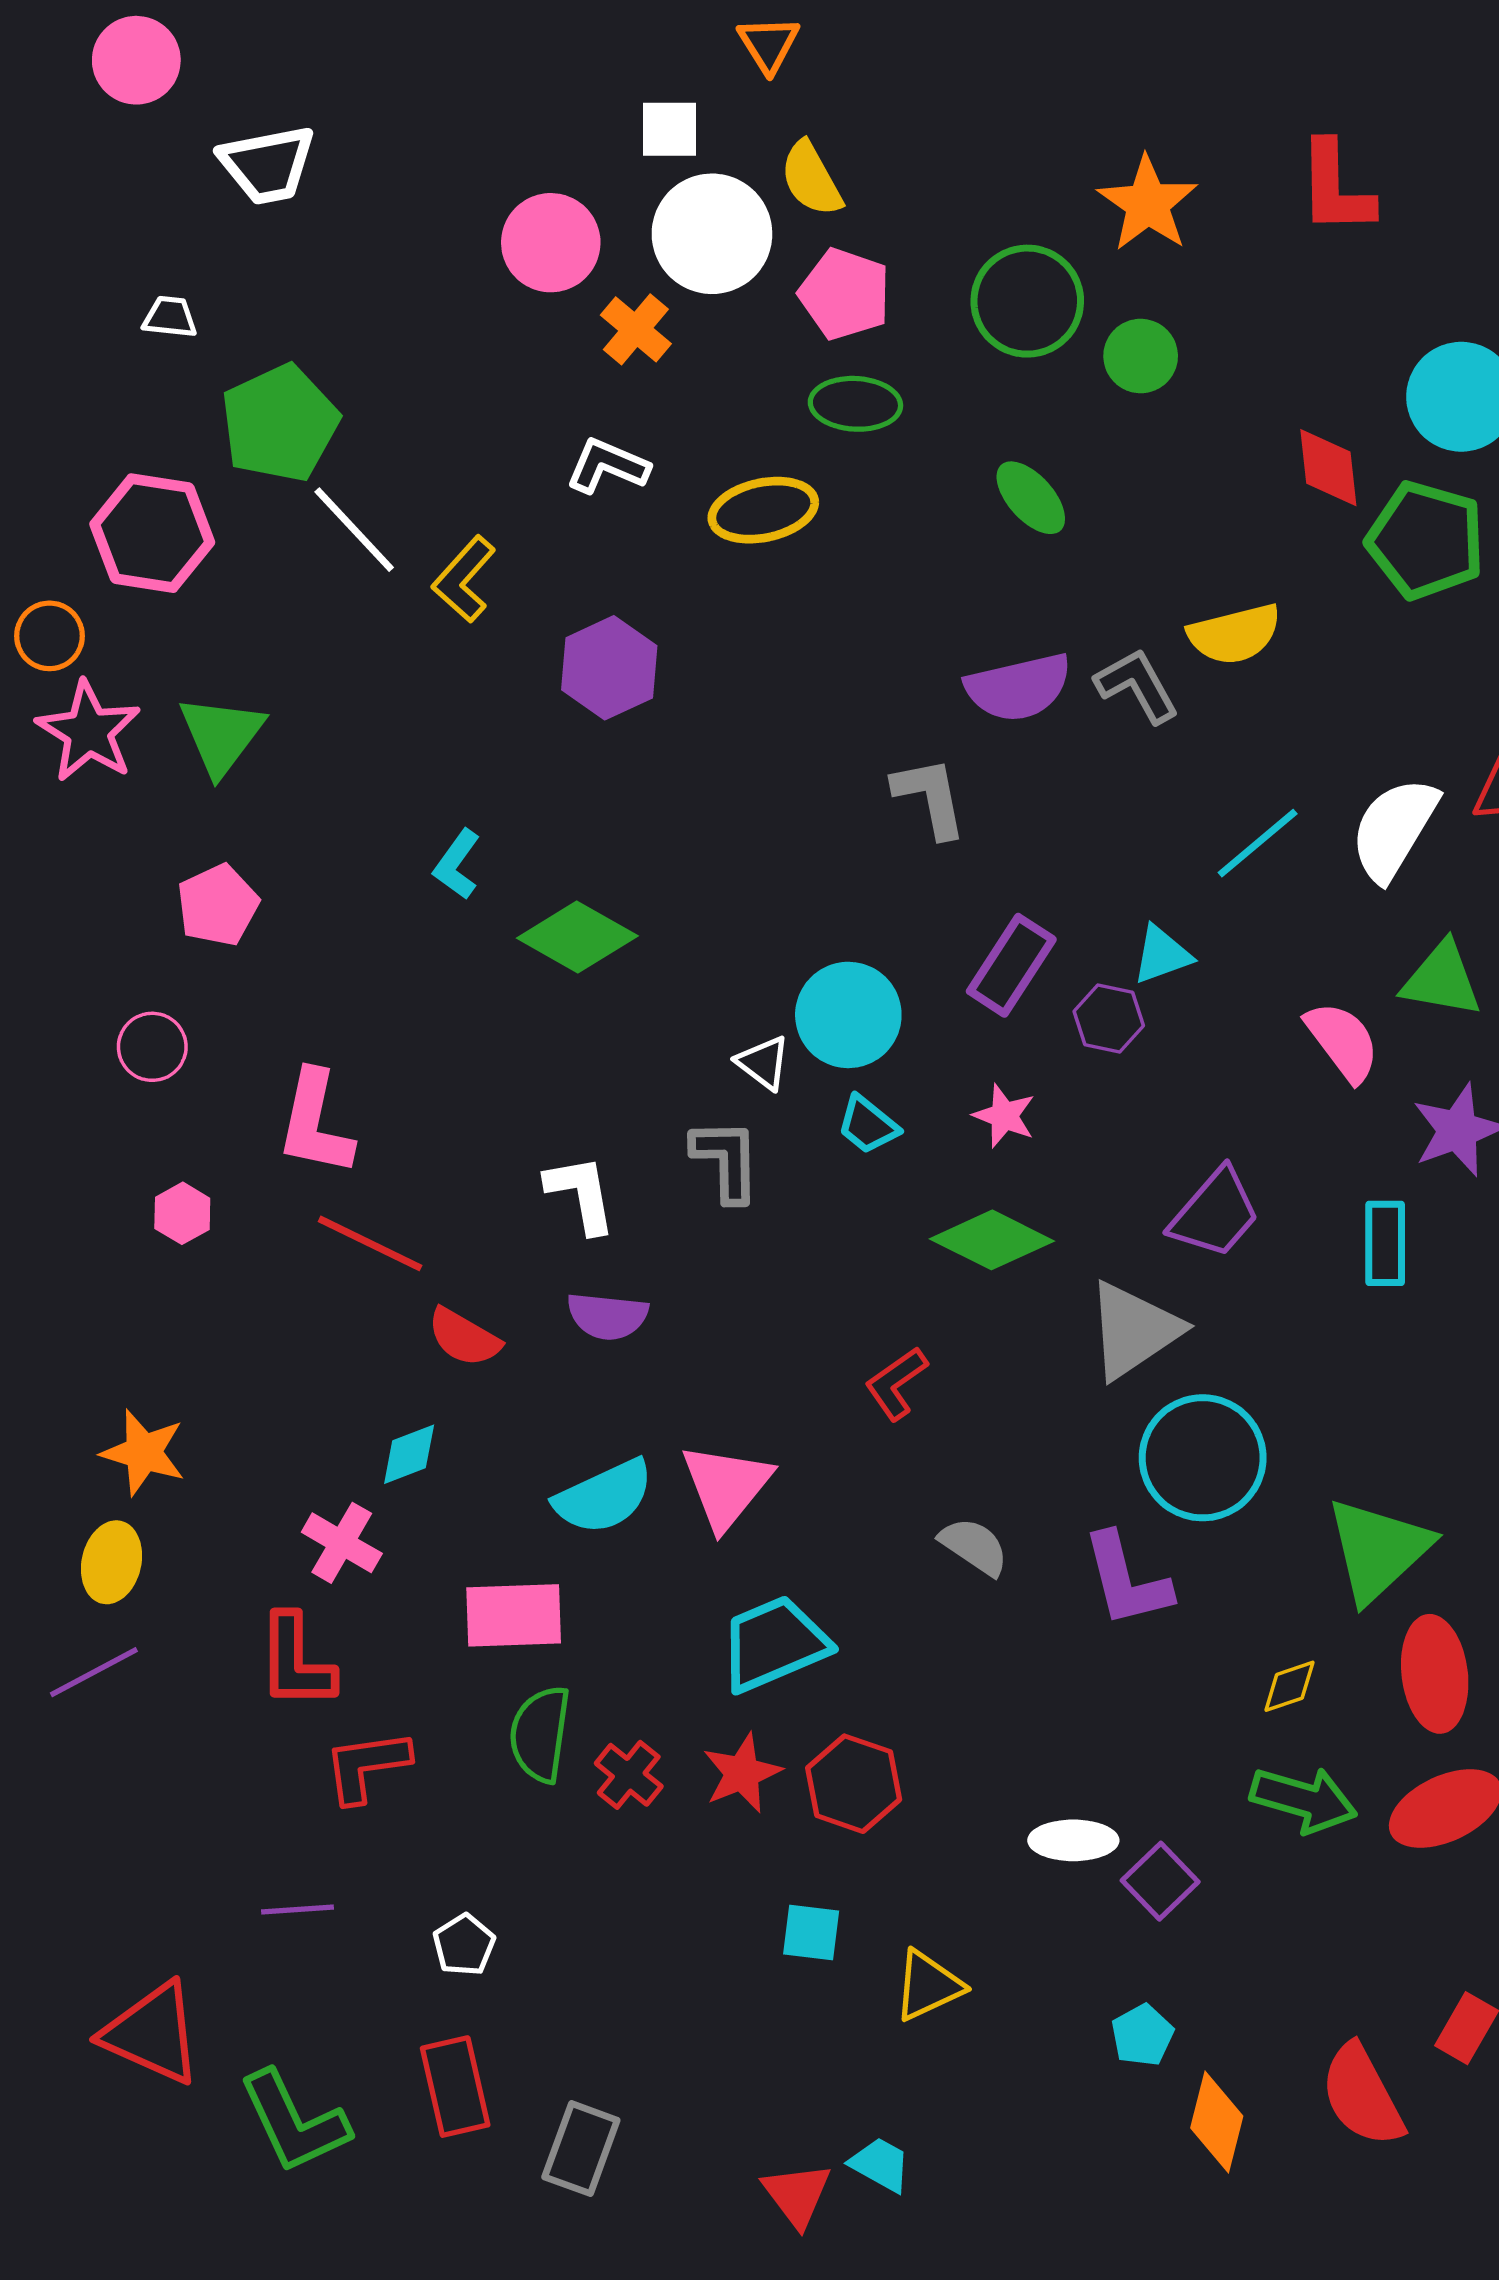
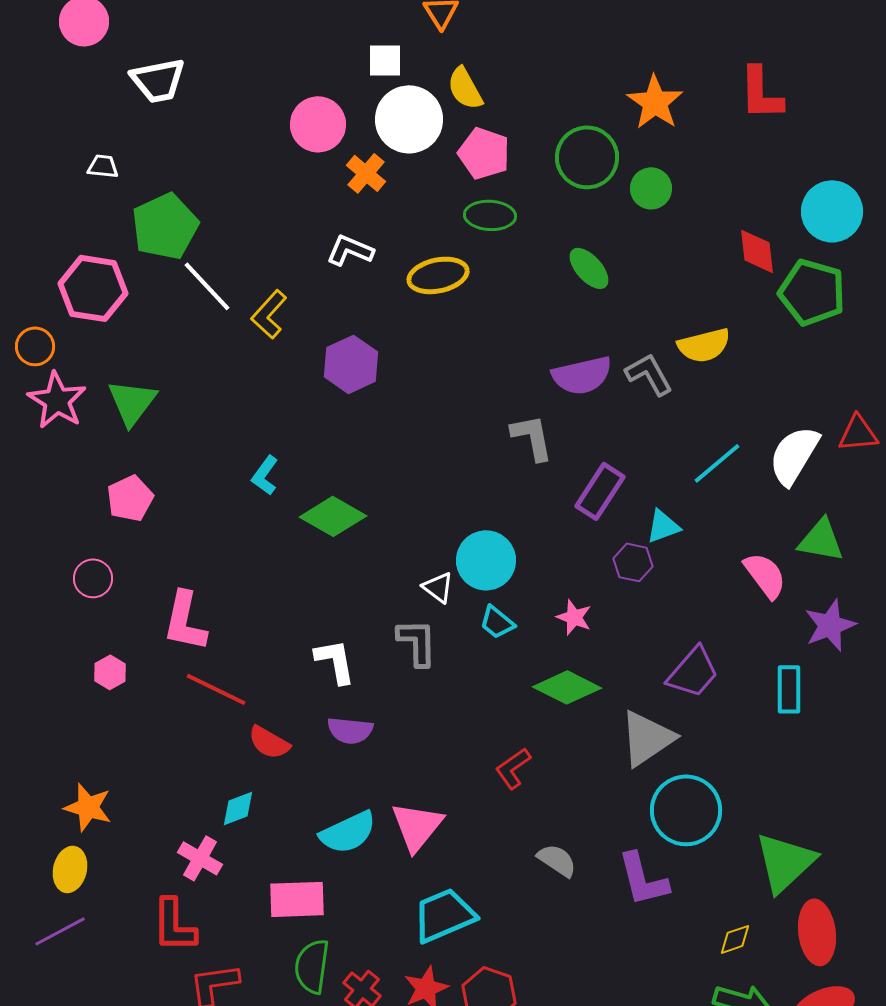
purple rectangle: (1011, 965) -> (600, 491), moved

